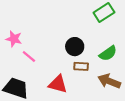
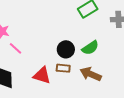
black circle: (75, 47) -> (66, 49), moved
brown rectangle: (81, 66) -> (63, 68), moved

